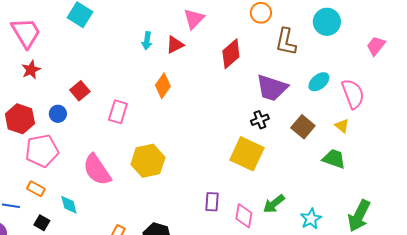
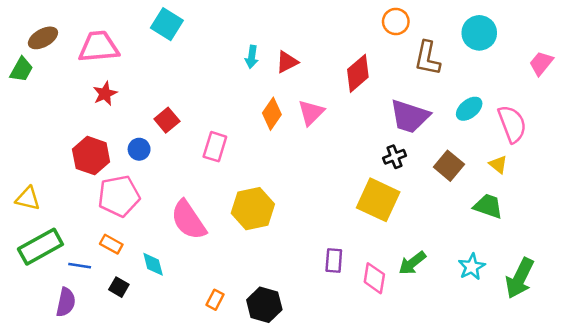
pink triangle: (194, 19) -> (311, 113), moved
pink trapezoid: (26, 33) -> (99, 47), turned -64
cyan star: (311, 219) -> (472, 267), moved

